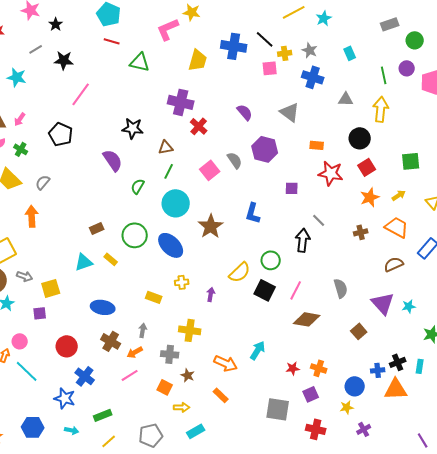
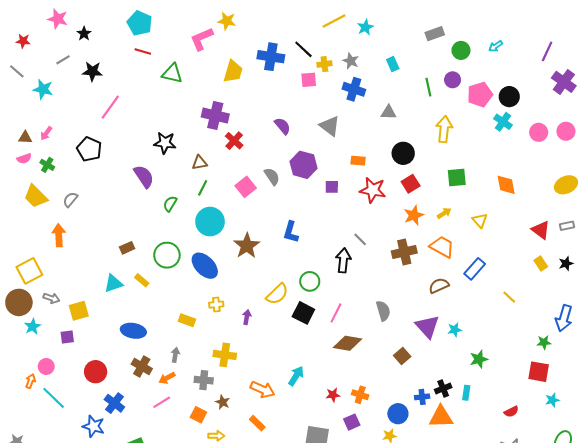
yellow arrow: (381, 109) -> (444, 129), moved
purple square: (292, 188) -> (332, 187), moved
brown cross: (361, 232) -> (404, 252), size x1.6

